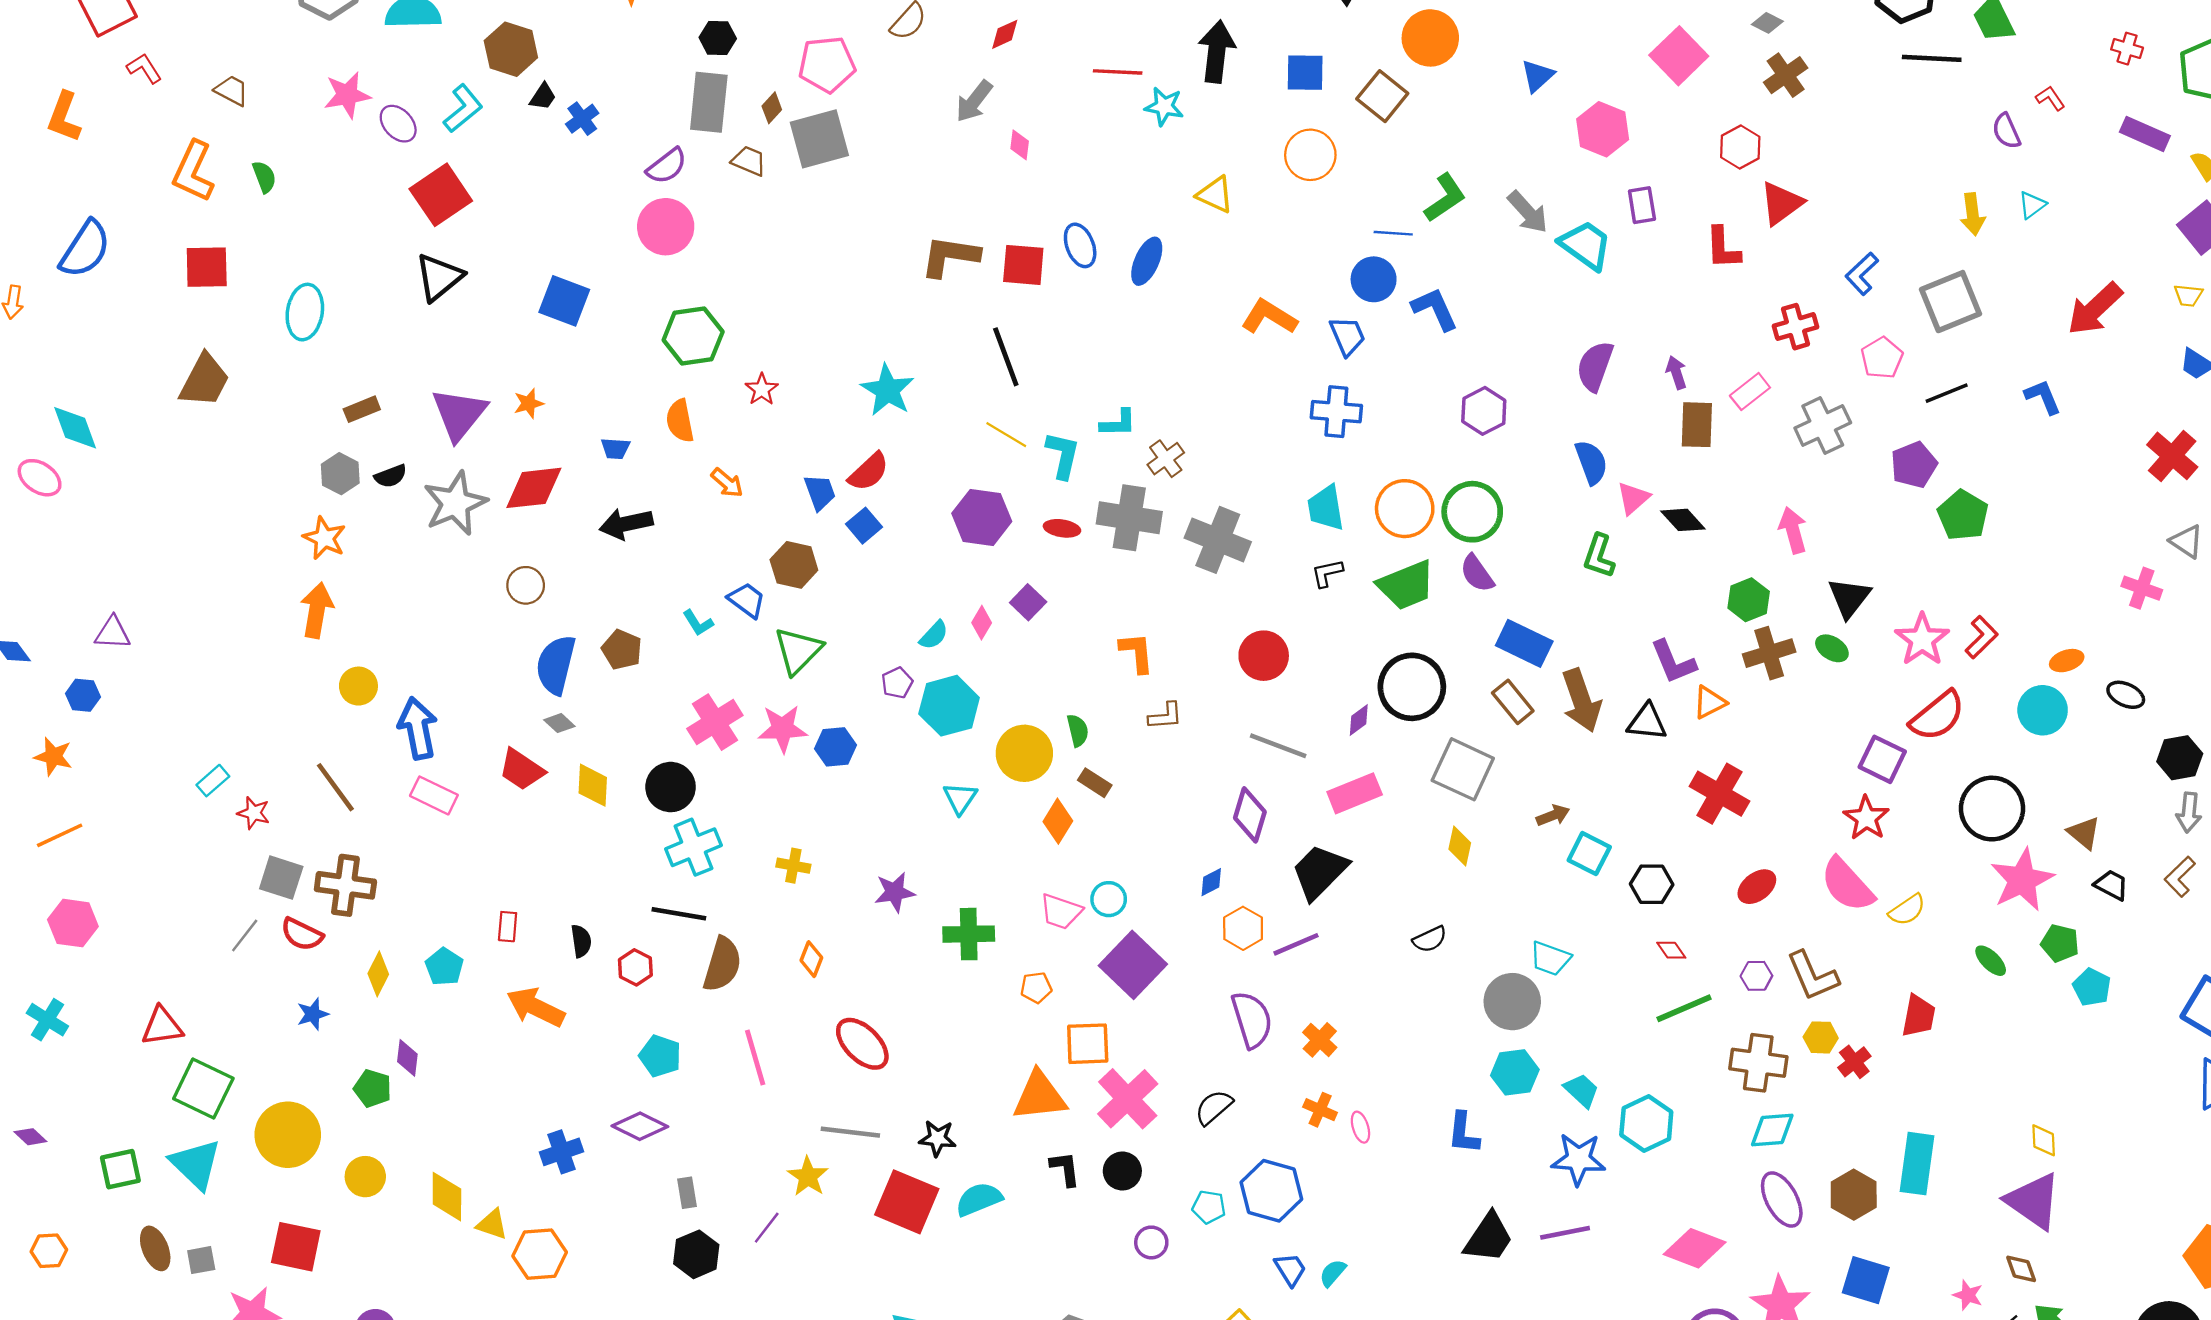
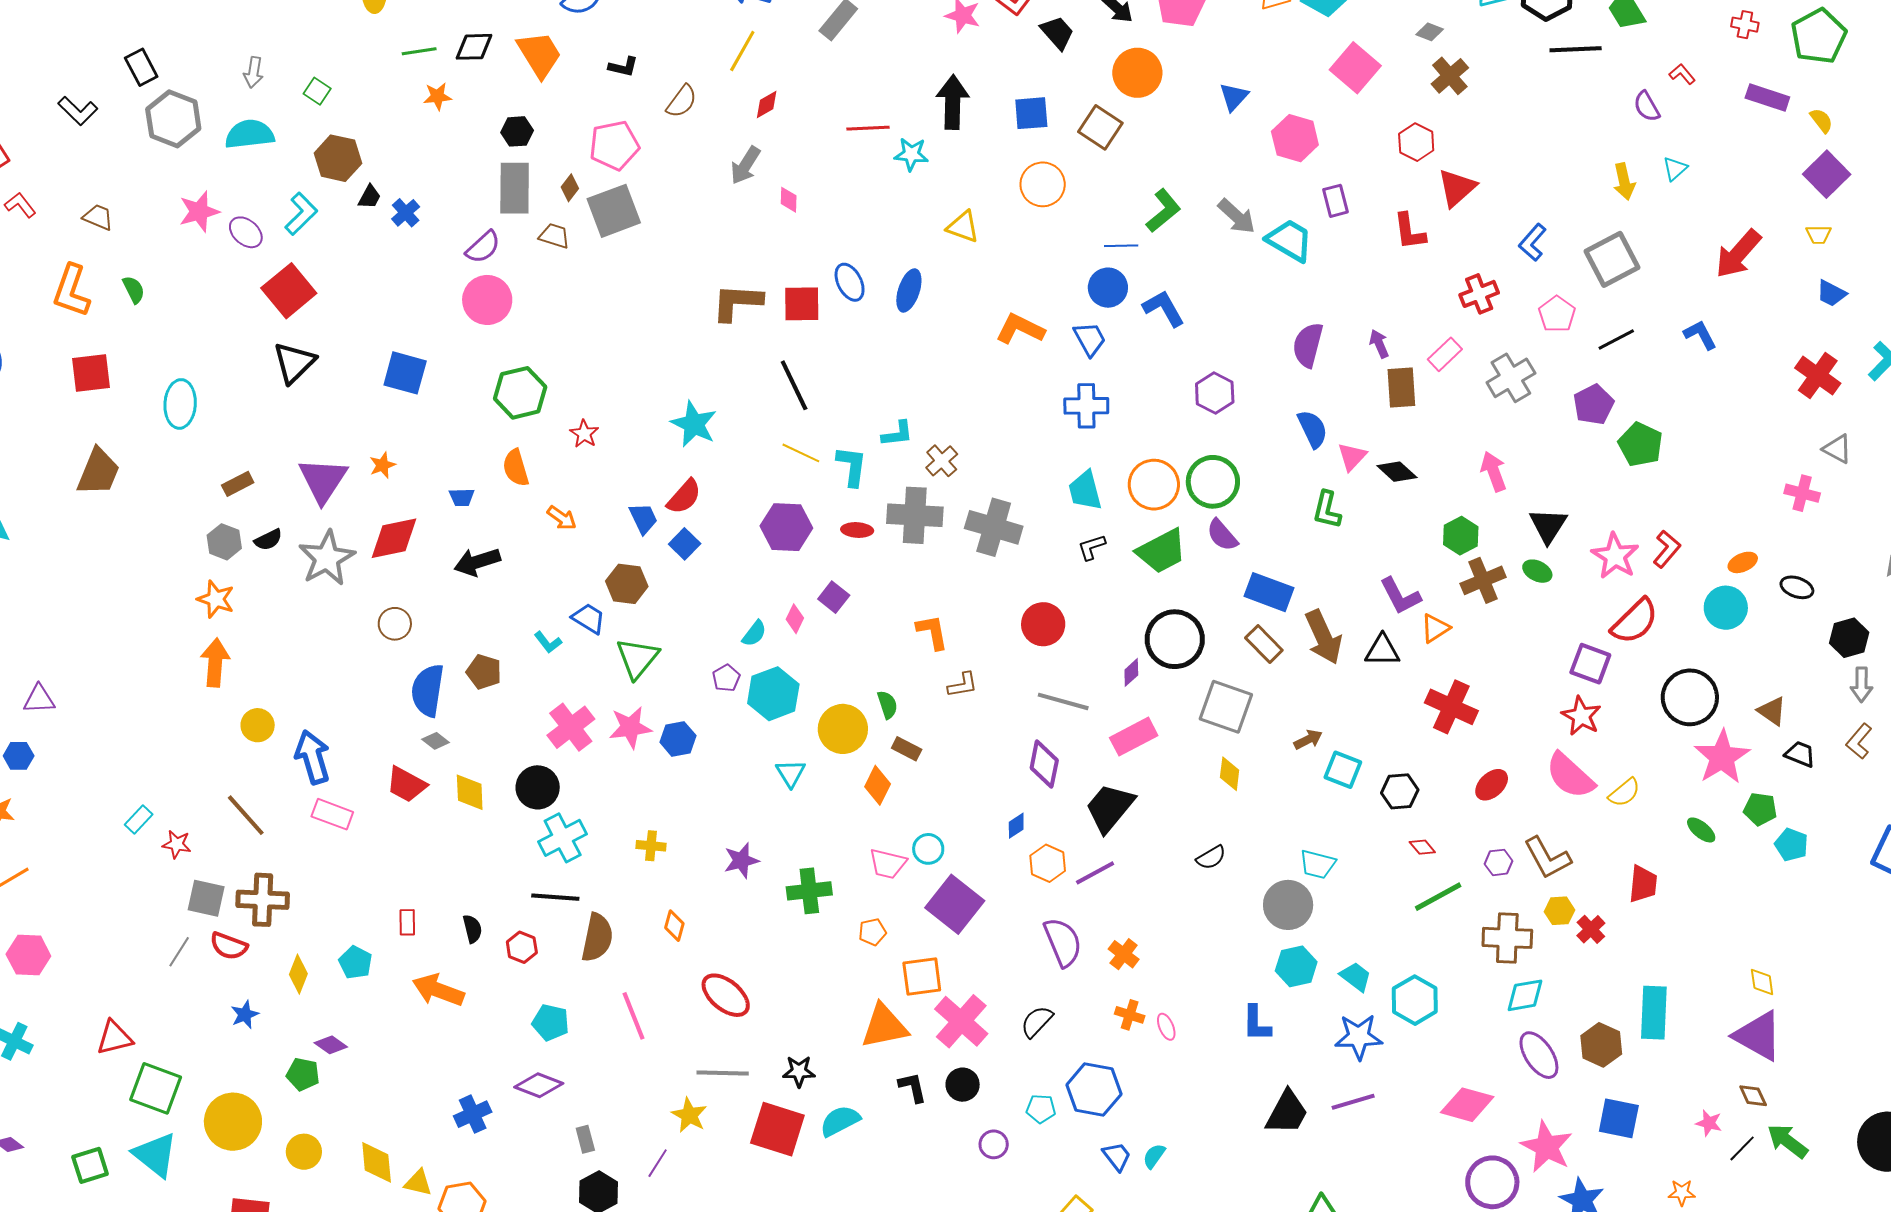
purple diamond: (407, 1058) -> (331, 1045), turned -56

